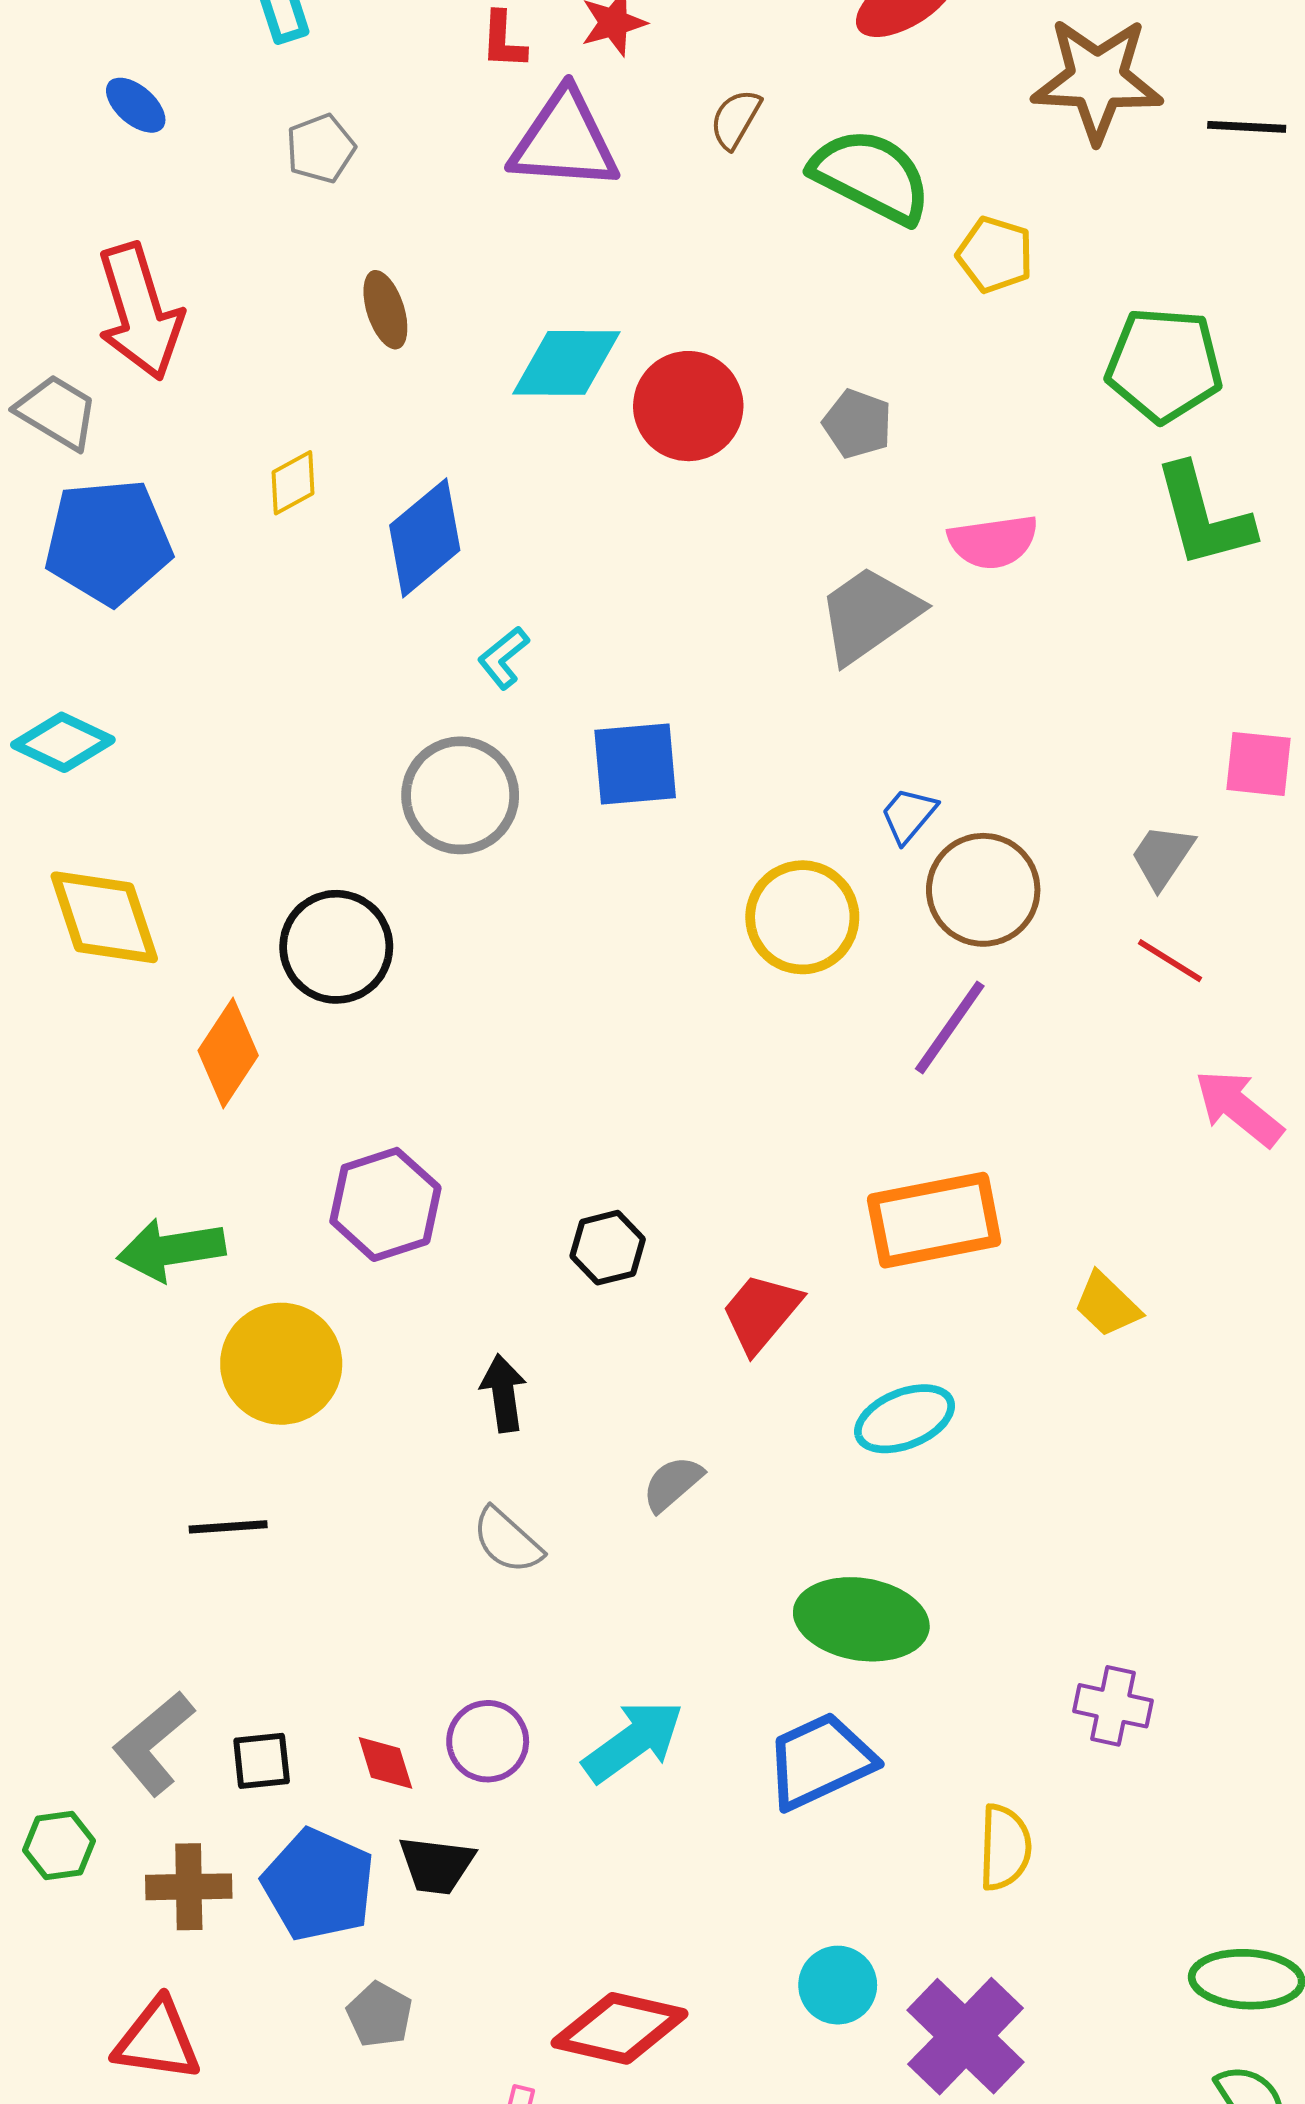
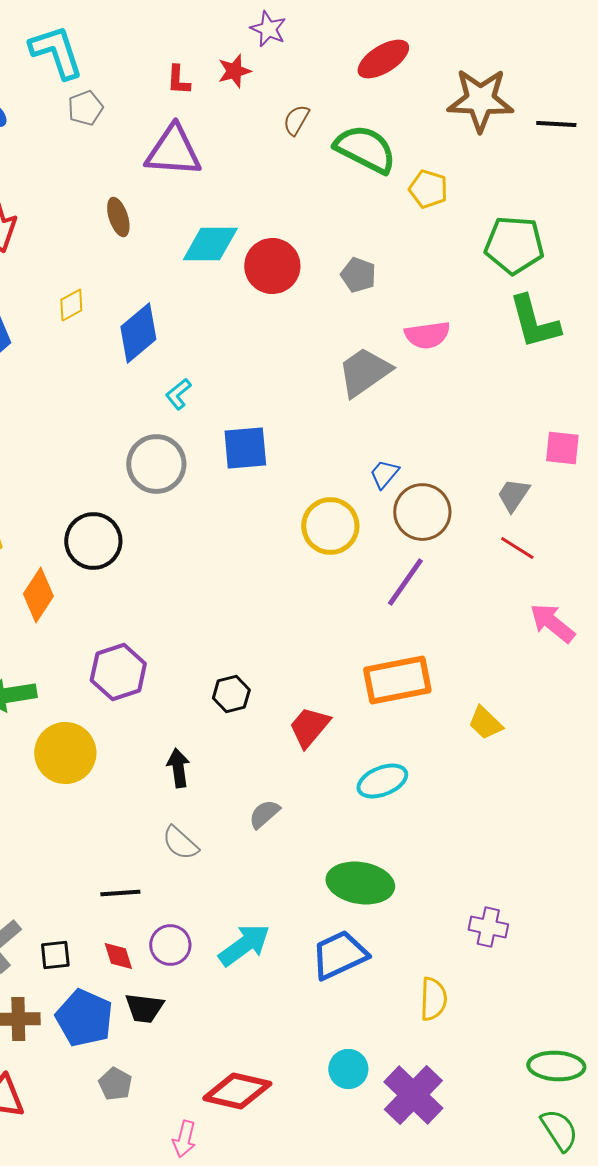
purple triangle: (564, 141) -> (173, 151), moved
gray pentagon: (321, 148) -> (85, 108), moved
black line: (228, 1527) -> (120, 893), moved

